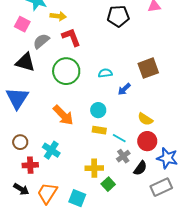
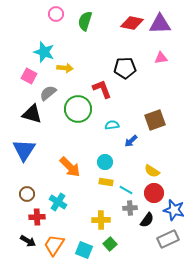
red L-shape: (71, 37) -> (102, 89), moved
green circle: (66, 71) -> (78, 109), moved
gray cross: (123, 156) -> (130, 208), turned 32
green square: (108, 184) -> (110, 244), moved

